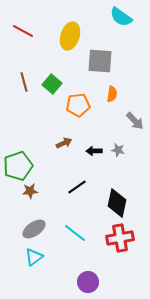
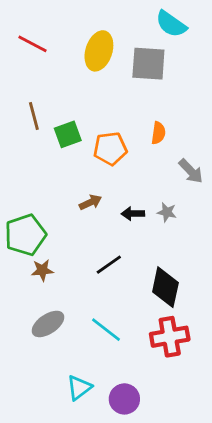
gray square: (100, 61) -> (148, 64), moved
green square: (52, 84) -> (68, 134), moved, turned 30
cyan triangle: (34, 257) -> (79, 388), moved

